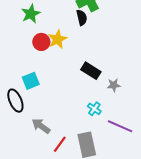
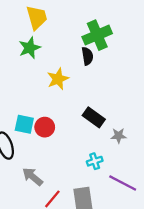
red circle: (41, 42) -> (45, 127), moved
cyan square: (31, 81) -> (24, 124), turned 30
cyan cross: (94, 109) -> (95, 161), turned 32

